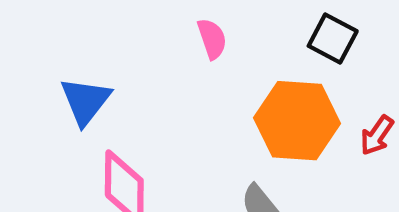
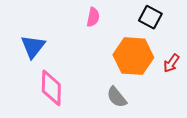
pink semicircle: (212, 39) -> (93, 17), turned 30

